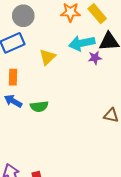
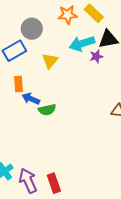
gray circle: (23, 16) -> (32, 29), moved
blue arrow: (13, 101) -> (31, 99), moved

